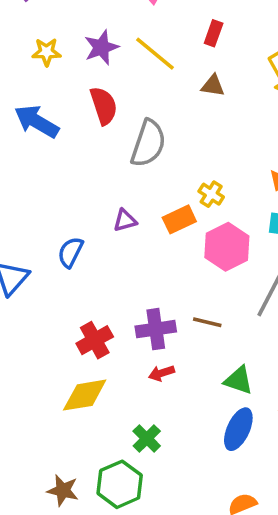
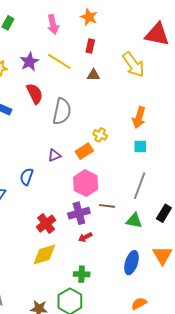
pink hexagon: (227, 247) -> (86, 183), moved
green triangle: (239, 380) -> (134, 221), moved
green cross: (147, 439) -> (82, 274), turned -35

